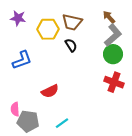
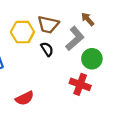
gray L-shape: (113, 35) -> (75, 38), moved
red cross: (114, 82) -> (80, 84), moved

